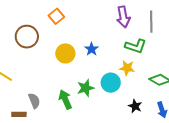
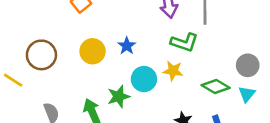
brown circle: (27, 37) -> (41, 55), moved
cyan circle: (111, 83) -> (144, 79), moved

